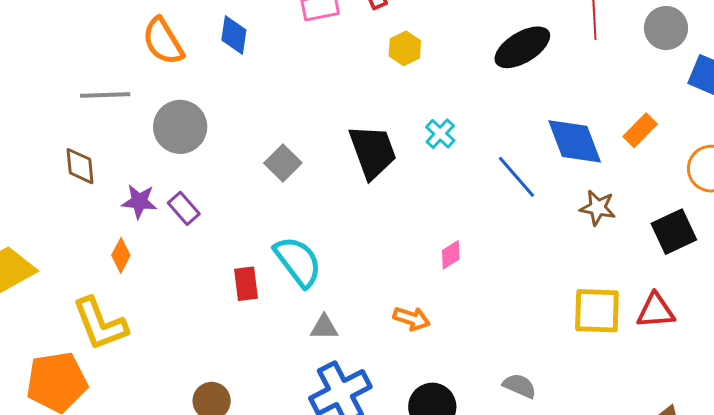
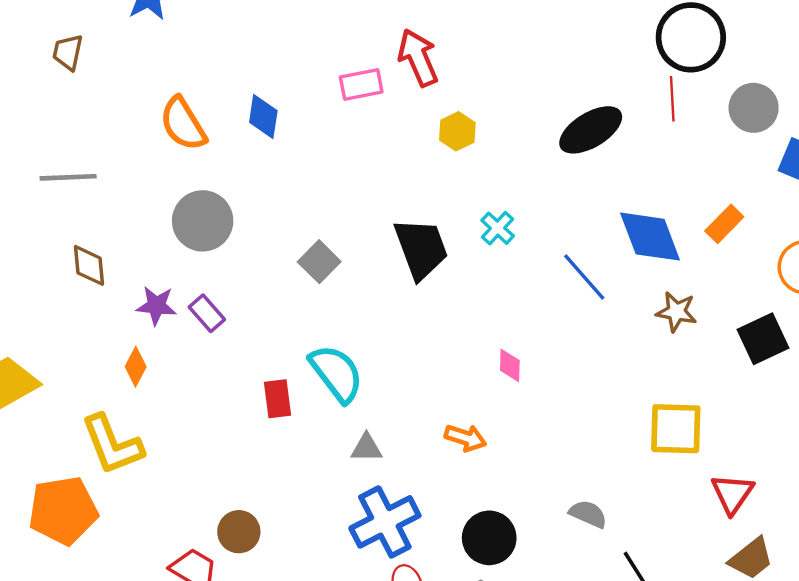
gray line: (105, 95) -> (68, 177), moved
pink diamond: (451, 255) -> (510, 365), turned -56
red triangle: (656, 311) -> (732, 494), moved, turned -51

